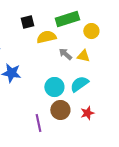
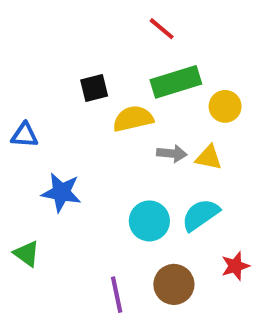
gray arrow: (65, 54) -> (172, 153), turned 144
brown circle: (60, 110) -> (174, 284), moved
red star: (87, 113) -> (235, 266), moved

